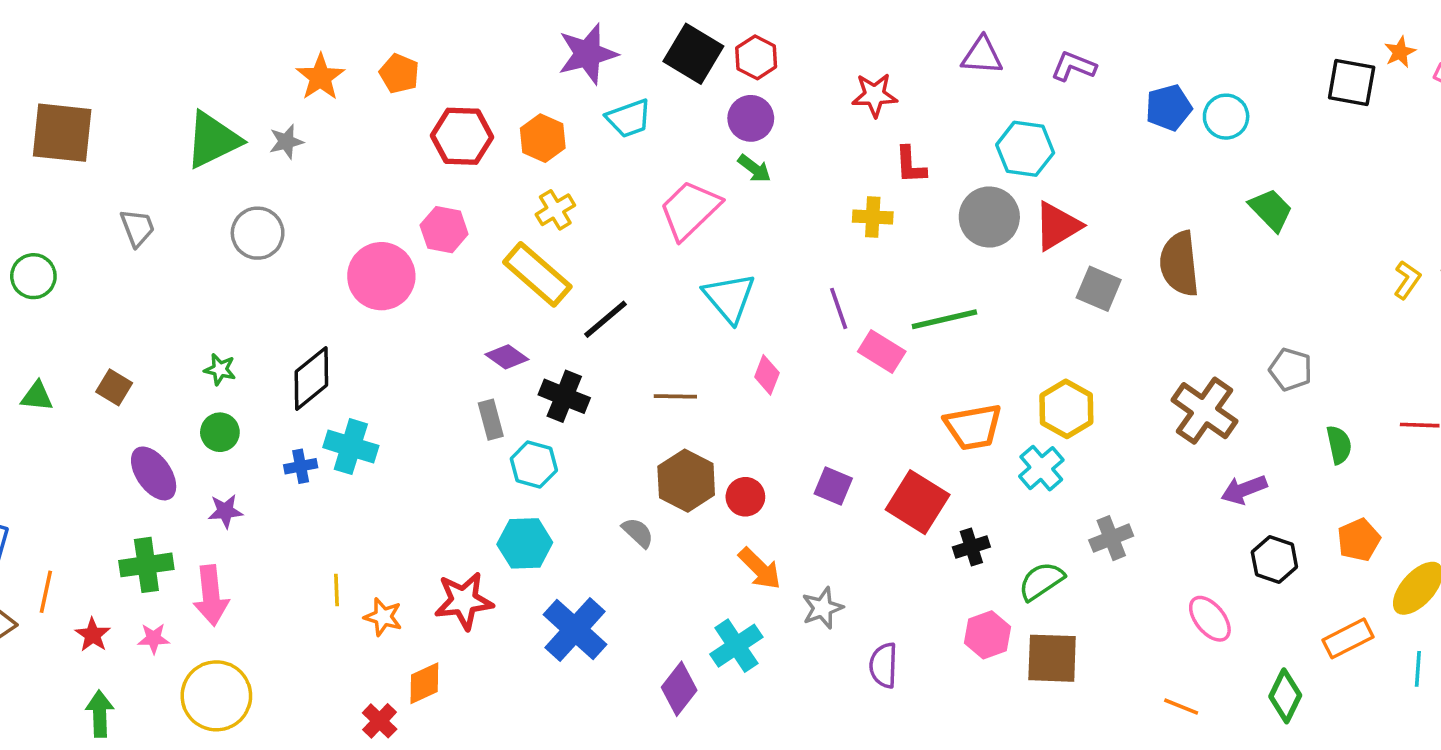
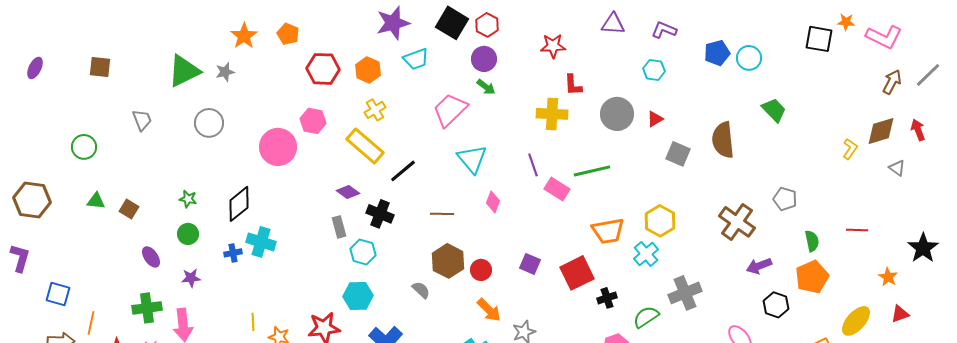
orange star: (1400, 52) -> (846, 22), turned 30
brown square: (62, 133) -> (100, 67), size x0.6
cyan hexagon: (1025, 149) -> (654, 70), moved, size x0.7
yellow cross: (873, 217) -> (552, 114), size x1.4
red triangle: (1057, 226) -> (655, 119), size x0.6
green triangle: (37, 396) -> (96, 201), moved
purple ellipse: (154, 473) -> (151, 257), size x0.7
red square: (918, 502) -> (577, 273), turned 32
gray cross: (1111, 538) -> (685, 293), size x1.4
orange pentagon: (1359, 540) -> (812, 277), moved, size x1.4

